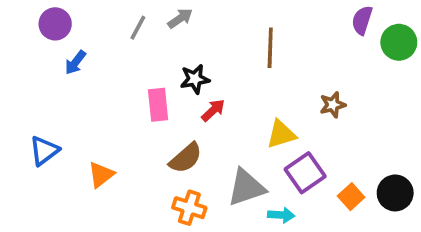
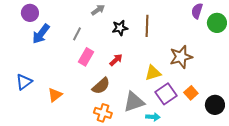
gray line: (138, 28) -> (77, 34), moved
blue arrow: (75, 62) -> (41, 34), size x1.5
black star: (195, 79) -> (120, 28), moved
pink rectangle: (158, 105) -> (86, 57), turned 36
brown star: (333, 105) -> (181, 57), size x1.6
orange square: (351, 197) -> (191, 93), moved

